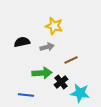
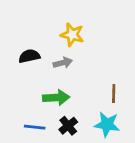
brown line: (71, 60) -> (114, 94), moved, turned -64
black cross: (61, 82) -> (68, 126), moved

